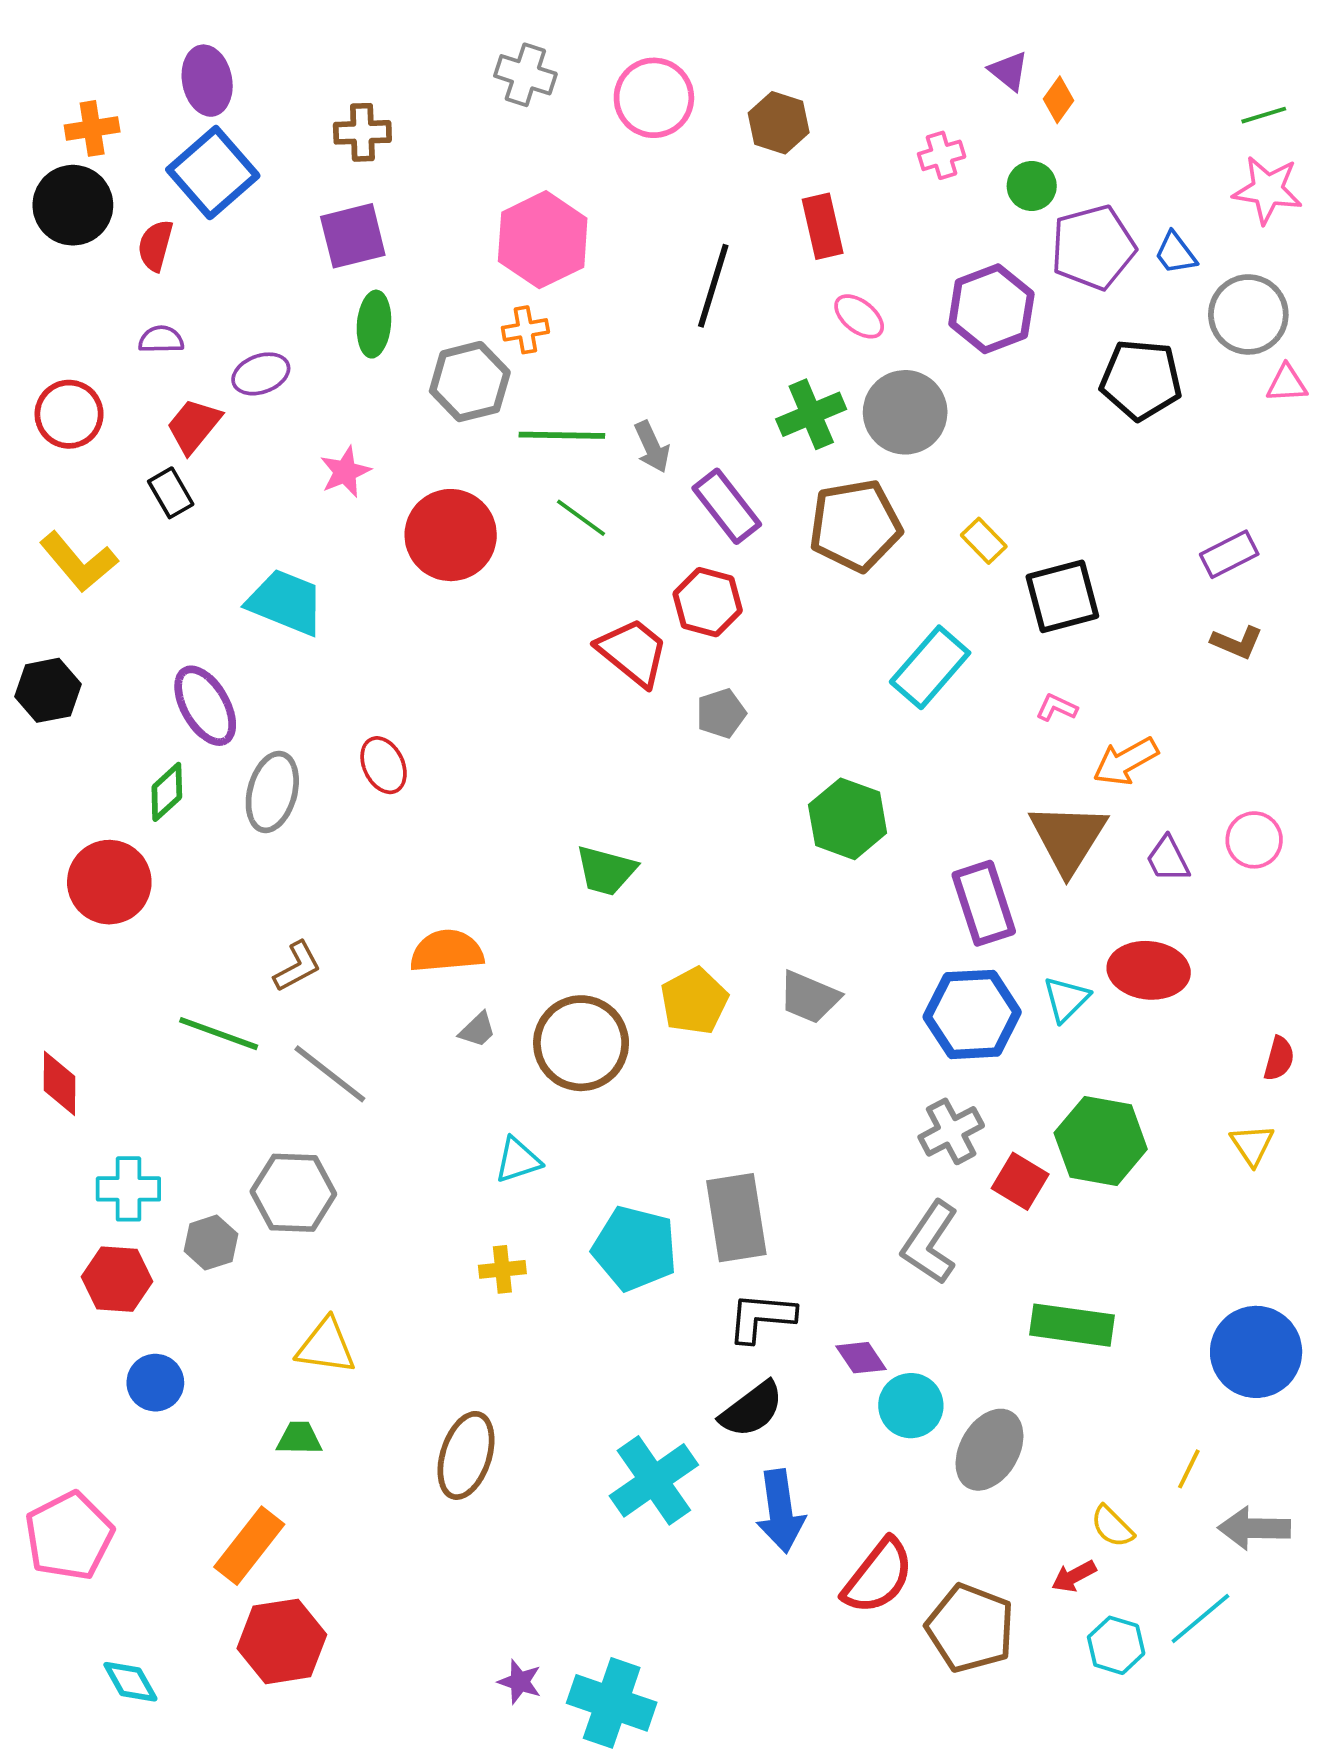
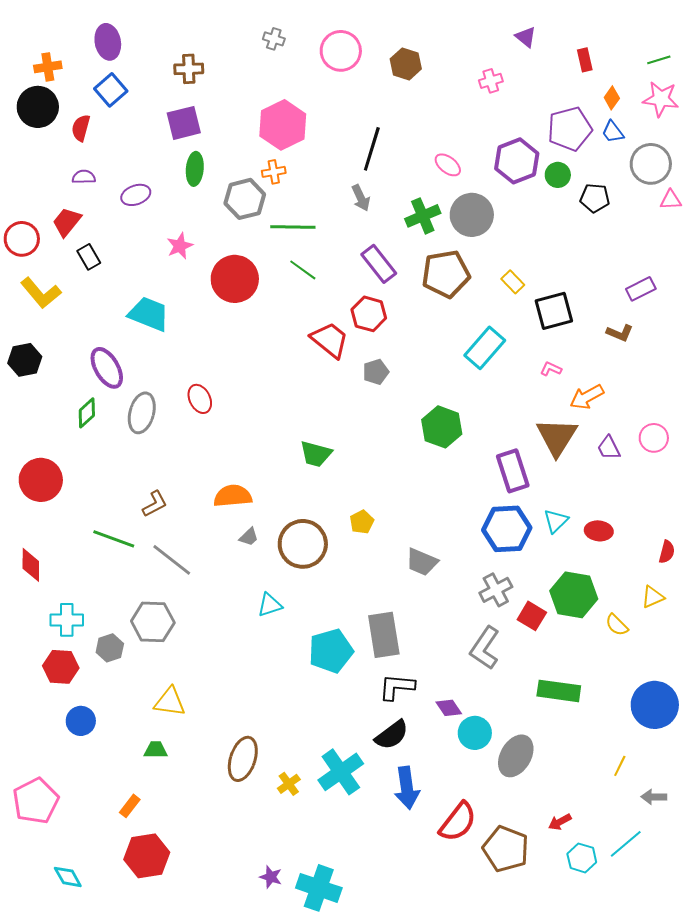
gray cross: (525, 75) -> (274, 39), size x0.7
orange diamond: (1059, 100) -> (612, 98), moved
blue square: (213, 173) -> (111, 90), size x0.7
green circle: (1032, 186) -> (558, 175), moved
red rectangle: (823, 226) -> (585, 60), moved, size x0.7
black pentagon: (1141, 380) -> (595, 198), size x0.7
red circle: (69, 414) -> (22, 239), moved
red trapezoid: (194, 426) -> (67, 222), moved
gray arrow: (652, 447) -> (361, 198), moved
brown L-shape: (1237, 642) -> (620, 333), moved
red circle: (109, 882) -> (41, 480), moved
red ellipse: (1149, 970) -> (599, 531), moved, size x0.7
gray trapezoid: (809, 997) -> (422, 562), moved
yellow pentagon: (694, 1001) -> (362, 522), size x0.7
yellow triangle: (1252, 1145) -> (653, 597), turned 40
cyan pentagon: (635, 1248) -> (331, 651), turned -30
yellow cross: (502, 1269) -> (289, 784), moved, turned -30
yellow semicircle: (1112, 1526) -> (617, 625), moved
gray arrow: (1254, 1528) -> (654, 797), size x0.7
orange rectangle: (249, 1546) -> (130, 806), size x0.6

